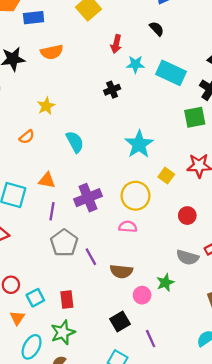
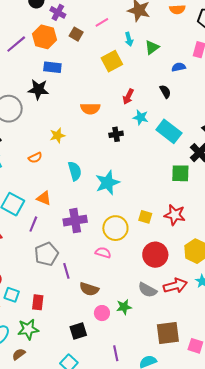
blue rectangle: (34, 18) -> (52, 67), moved
orange semicircle: (52, 52) -> (90, 109), moved
cyan star: (139, 144) -> (108, 183), moved
yellow square: (166, 176) -> (145, 217), turned -32
purple line: (52, 211) -> (33, 224), moved
red circle: (187, 216) -> (155, 255), size x1.6
cyan square: (35, 298) -> (12, 295), turned 35
purple line: (151, 339) -> (116, 353), moved

